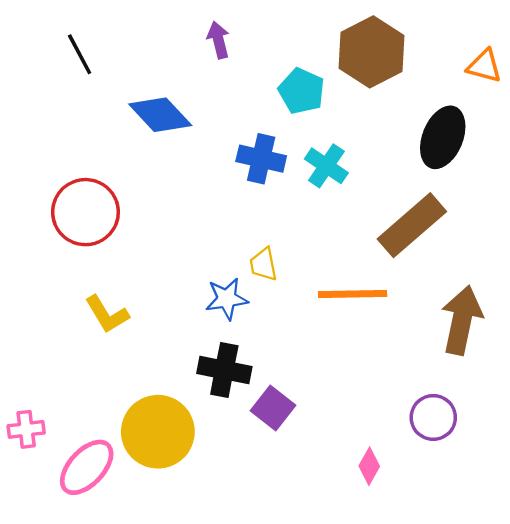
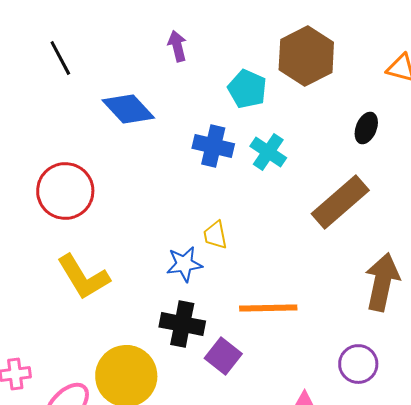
black ellipse: (443, 137) -> (366, 128), size x0.6
orange line: (353, 294) -> (268, 308), moved
yellow L-shape: (107, 314) -> (83, 277), size x1.4

